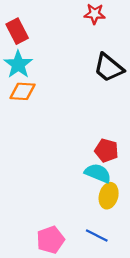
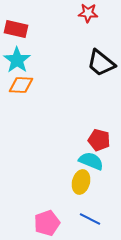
red rectangle: (17, 31) -> (16, 29), turned -50
yellow ellipse: (109, 196) -> (81, 182), moved

